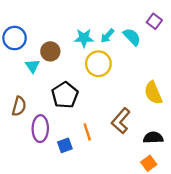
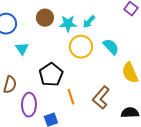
cyan semicircle: (132, 37) -> (111, 47), moved
brown circle: (50, 51) -> (45, 18), moved
orange line: (87, 132) -> (71, 97), moved

